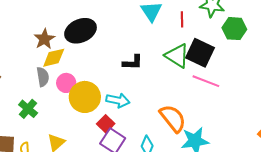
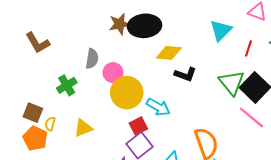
brown star: (44, 39) -> (120, 24), moved
yellow diamond: (54, 58) -> (169, 53), moved

